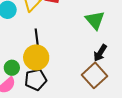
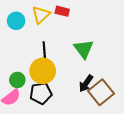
green triangle: (95, 20) -> (84, 49), moved
black arrow: (100, 53) -> (86, 83), moved

